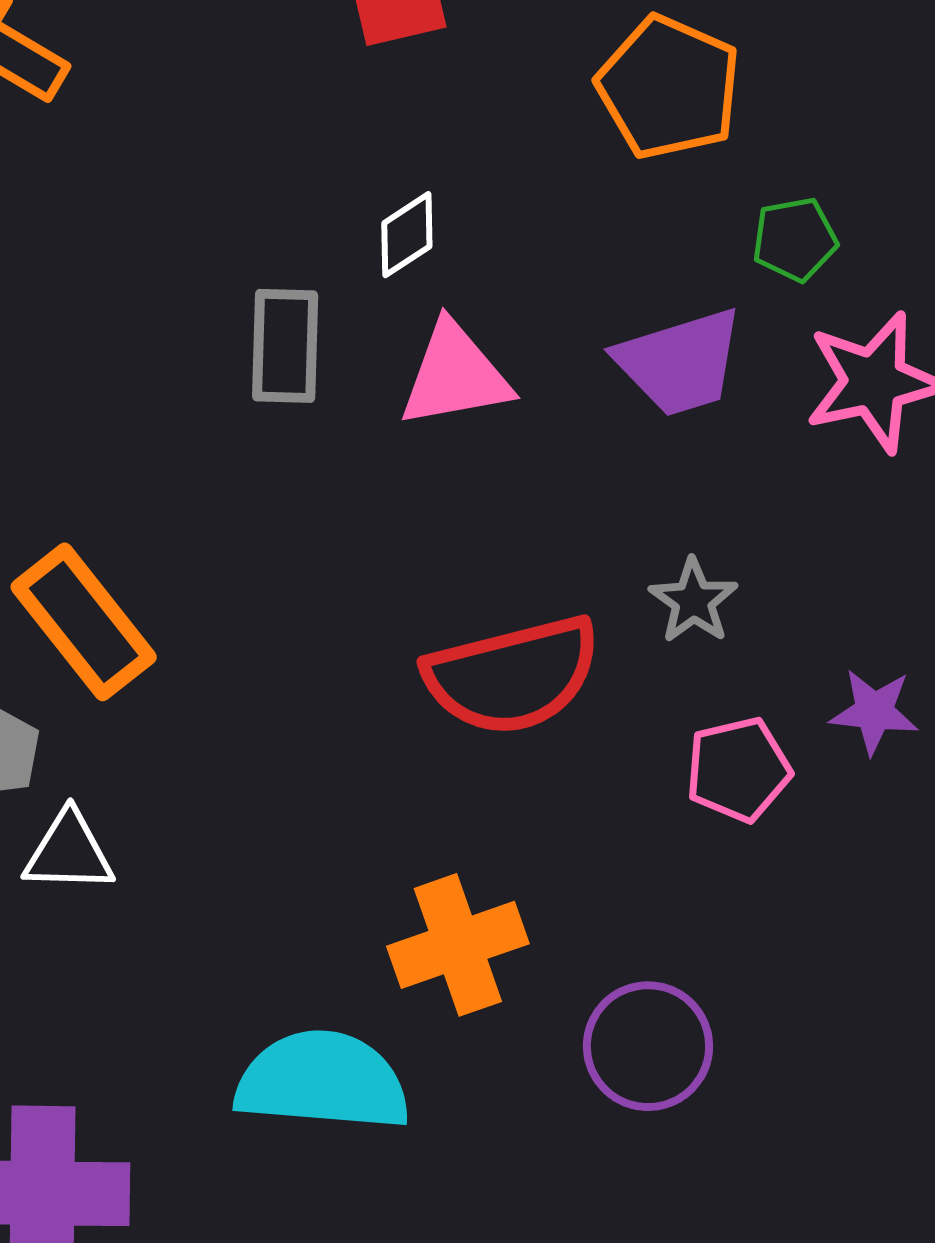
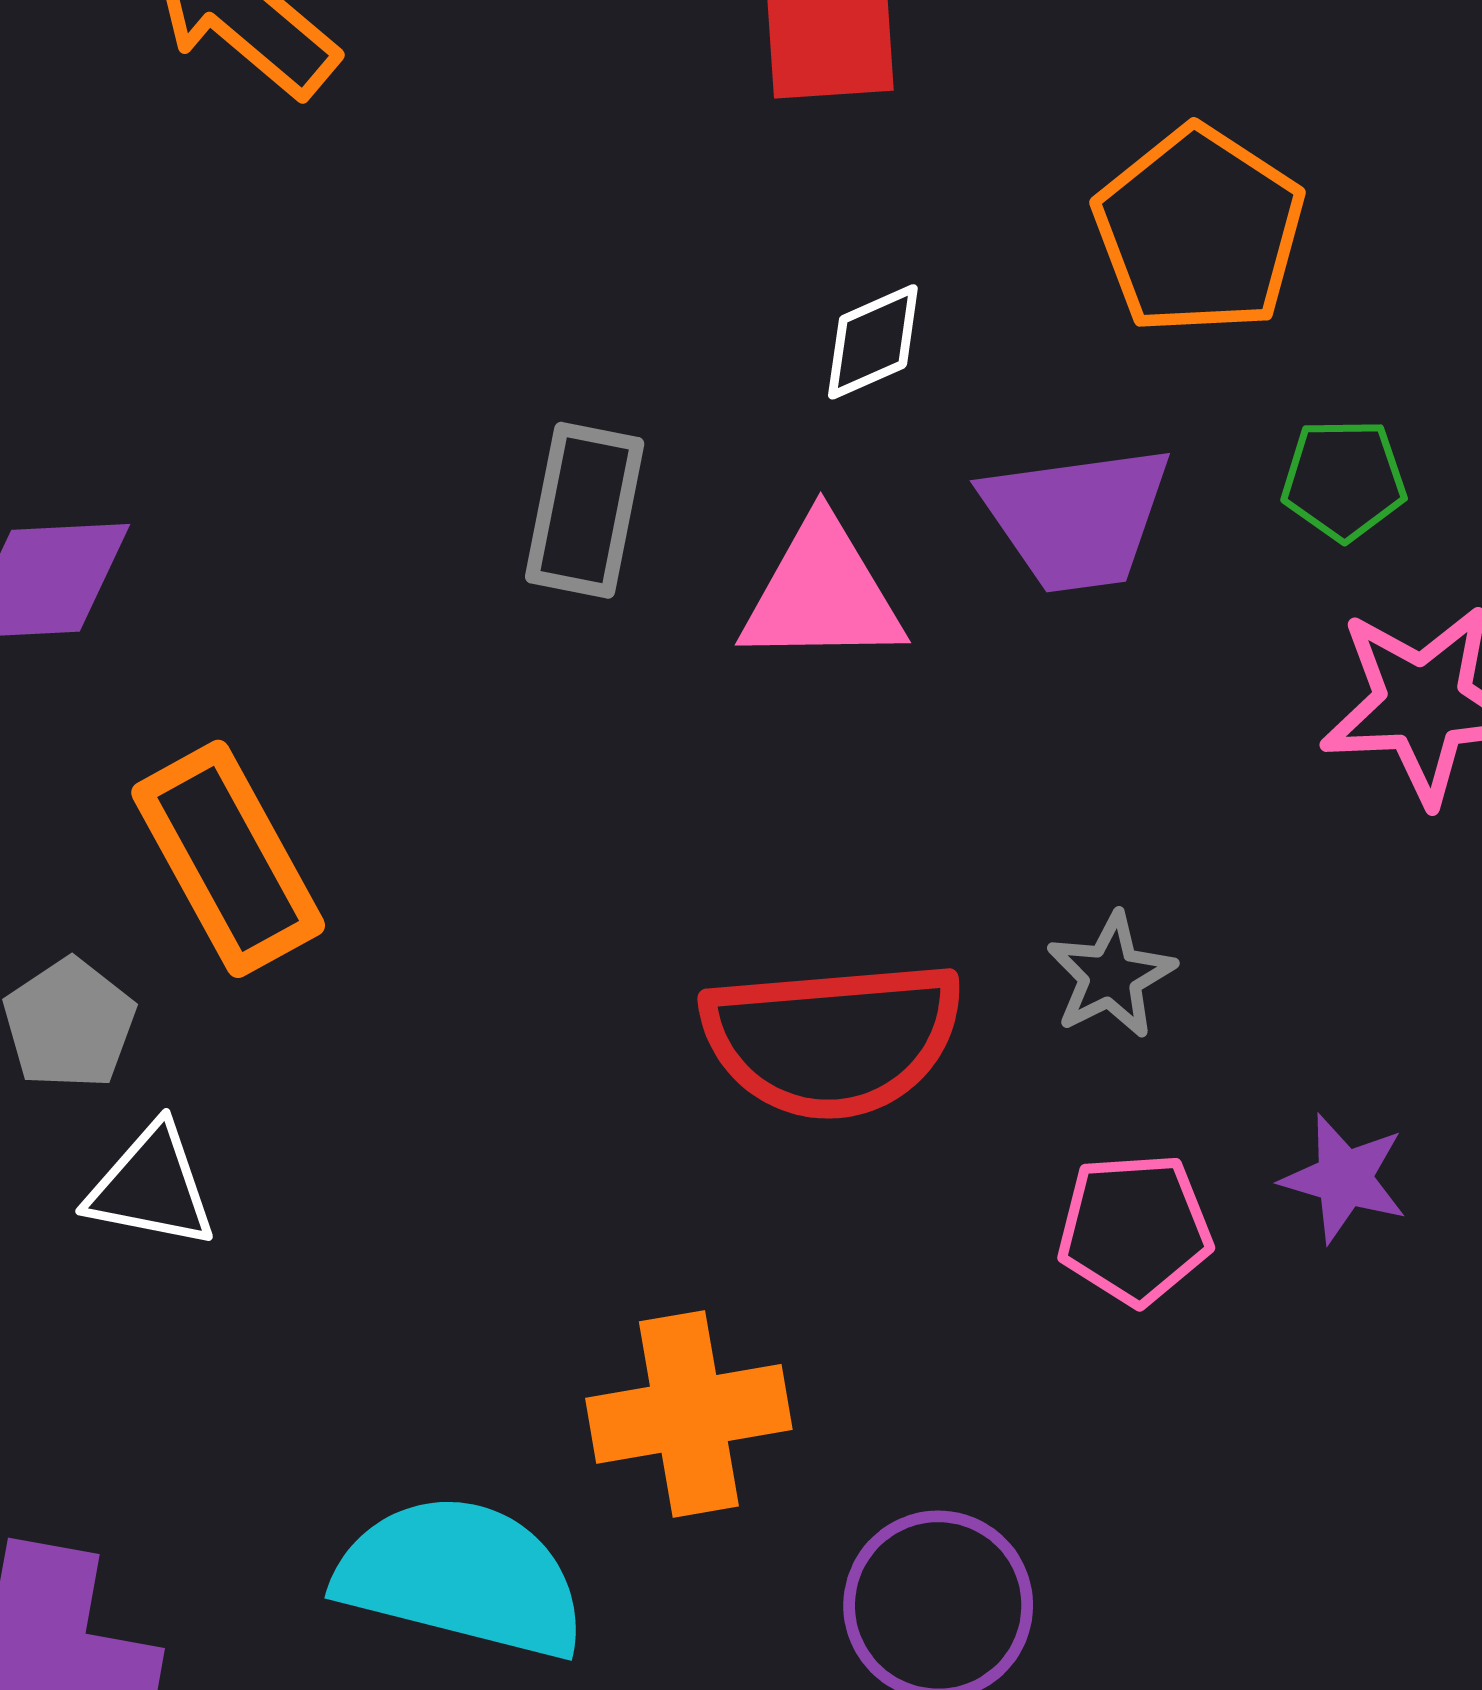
white diamond: (407, 235) -> (873, 342), moved
purple trapezoid: (680, 362) -> (1077, 518), moved

